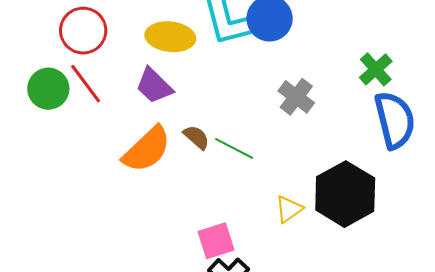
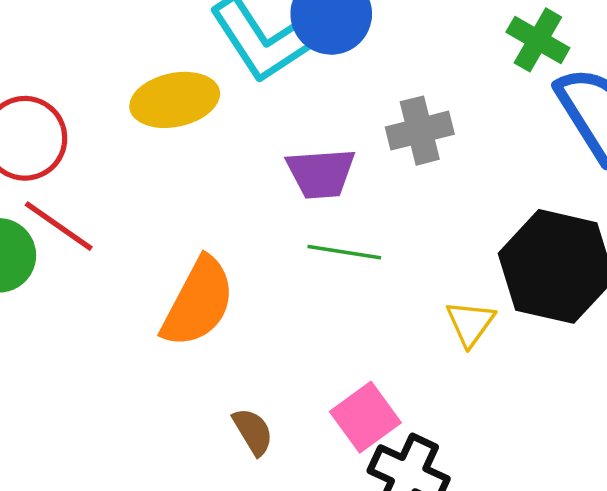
purple trapezoid: (154, 86) -> (321, 173), moved, turned -30
gray cross: (296, 97) -> (420, 131), turned -33
brown semicircle: (196, 137) -> (253, 432), moved, turned 36

